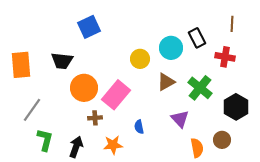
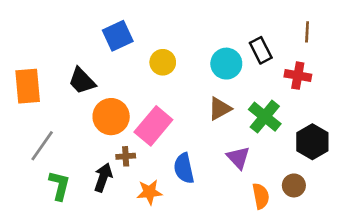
yellow circle: (140, 59) -> (163, 62), moved
black trapezoid: (62, 61) -> (82, 81), turned 40
blue semicircle: (139, 127) -> (184, 168), size x1.6
black arrow: (76, 147) -> (103, 178), moved

